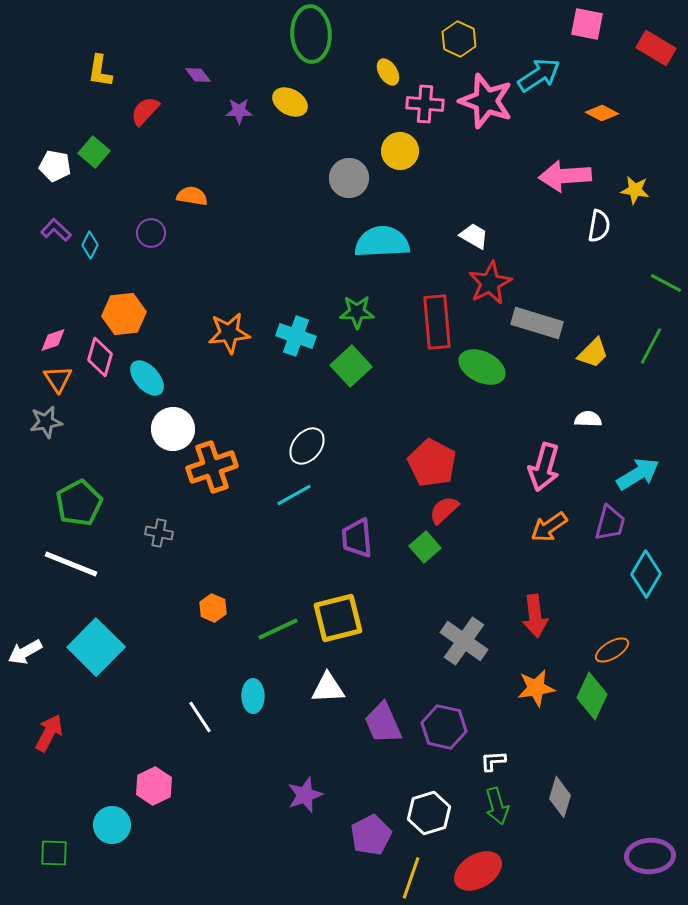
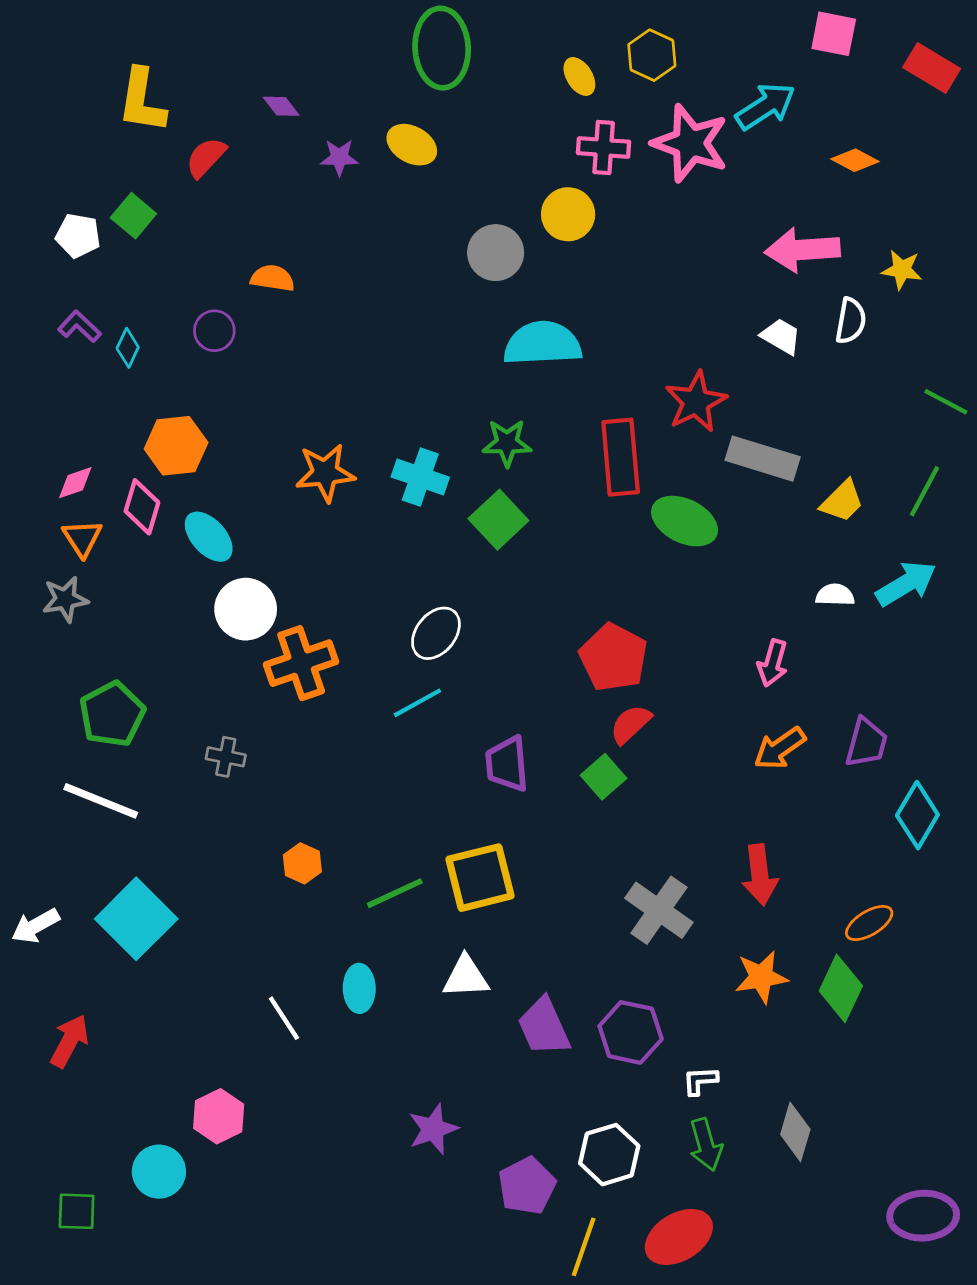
yellow L-shape: (100, 71) -> (142, 101), size x1.4
yellow ellipse: (388, 72) -> (579, 76), moved
white trapezoid: (474, 236) -> (781, 336), moved
pink arrow: (544, 467) -> (773, 663), size x0.7
cyan arrow: (638, 474) -> (906, 584), moved

